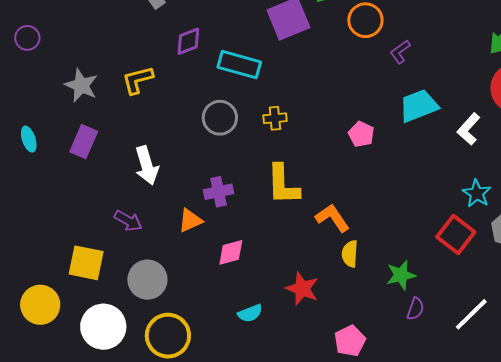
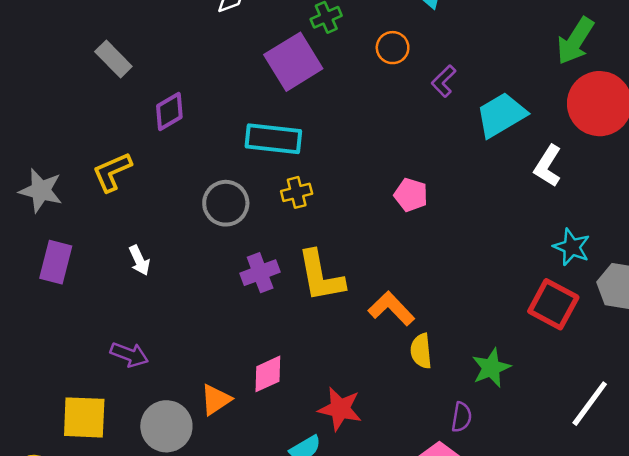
orange circle: (365, 20) -> (393, 48), size x0.7
cyan rectangle: (239, 65) -> (273, 139), moved
cyan trapezoid: (419, 106) -> (501, 115), moved
white arrow: (147, 165) -> (139, 260), moved, size x0.6
purple cross: (219, 192) -> (260, 273), moved
orange triangle: (190, 220) -> (216, 400), moved
red star: (302, 289) -> (340, 409), moved
purple semicircle: (415, 309) -> (462, 417), moved

